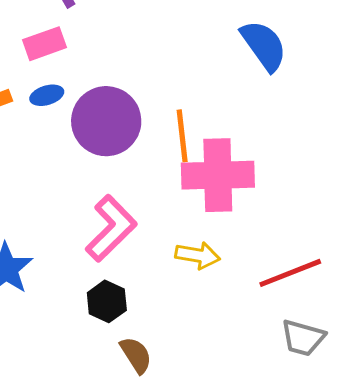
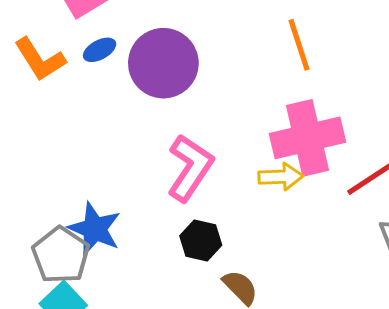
orange line: (182, 136) -> (299, 45), moved
pink cross: (218, 175) -> (307, 138), moved

